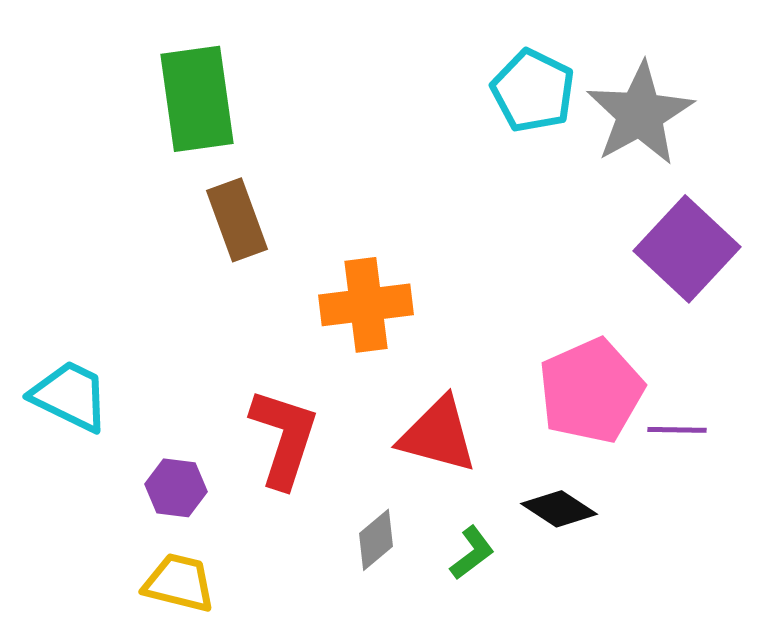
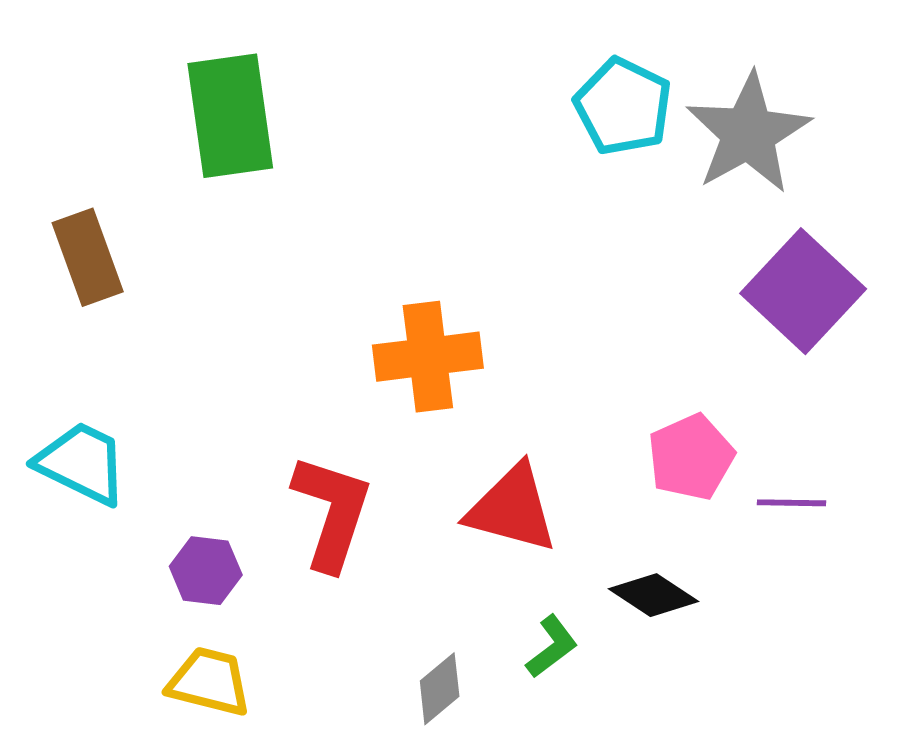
brown rectangle: (237, 220) -> (88, 257), moved
pink pentagon: (591, 391) -> (691, 457), size x0.7
gray diamond: (376, 540) -> (440, 689), moved

